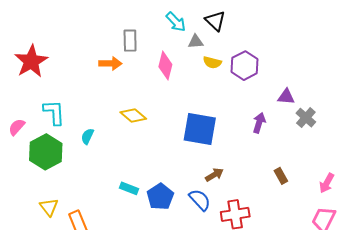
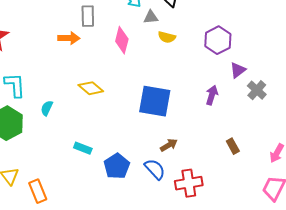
purple hexagon: (245, 66) -> (218, 40), moved
purple triangle: (286, 97) -> (238, 70), turned -42
cyan rectangle: (129, 188) -> (83, 148), moved

